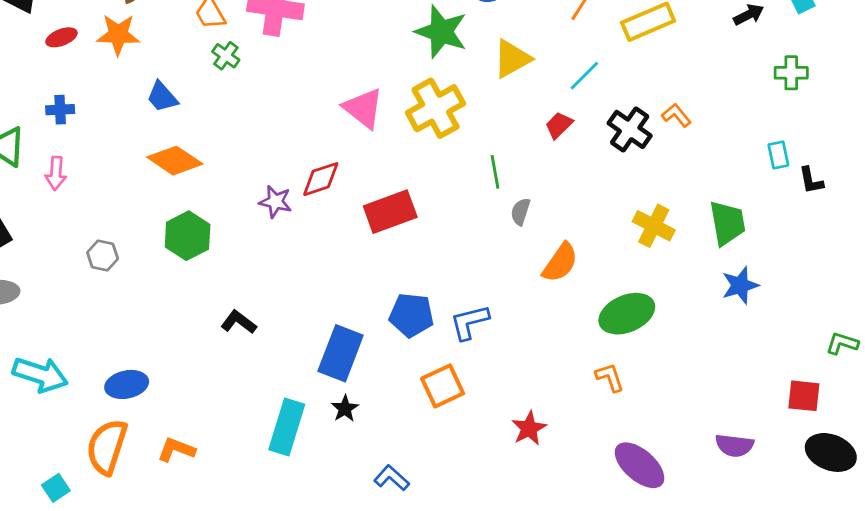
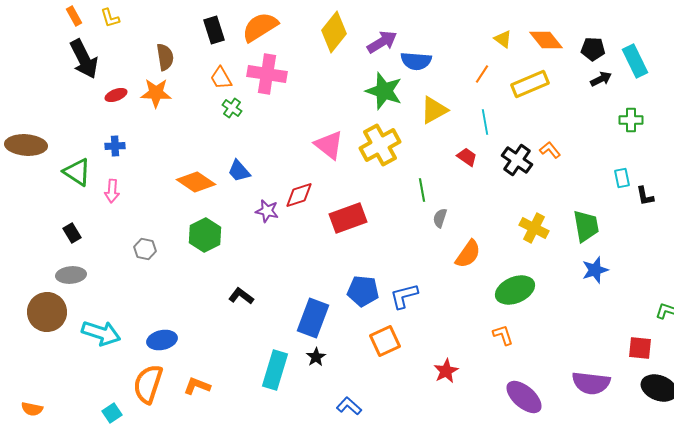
cyan line: (584, 76) -> (485, 122), turned -55
blue trapezoid: (162, 97) -> (239, 171), moved
red trapezoid: (559, 125) -> (467, 157), turned 80
purple semicircle: (734, 445) -> (591, 383), size x1.4

